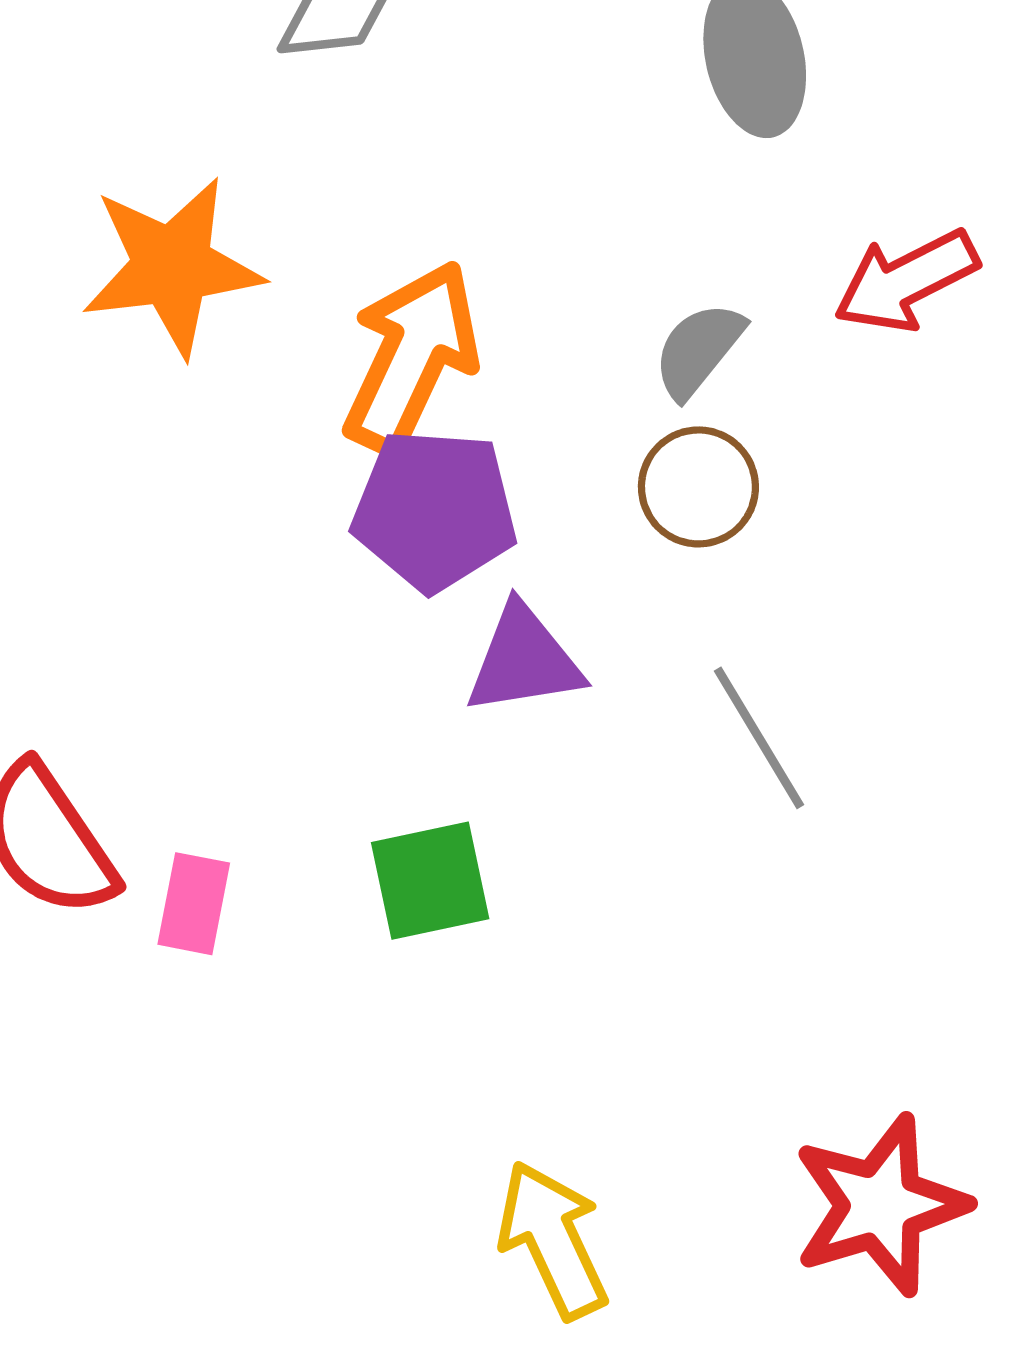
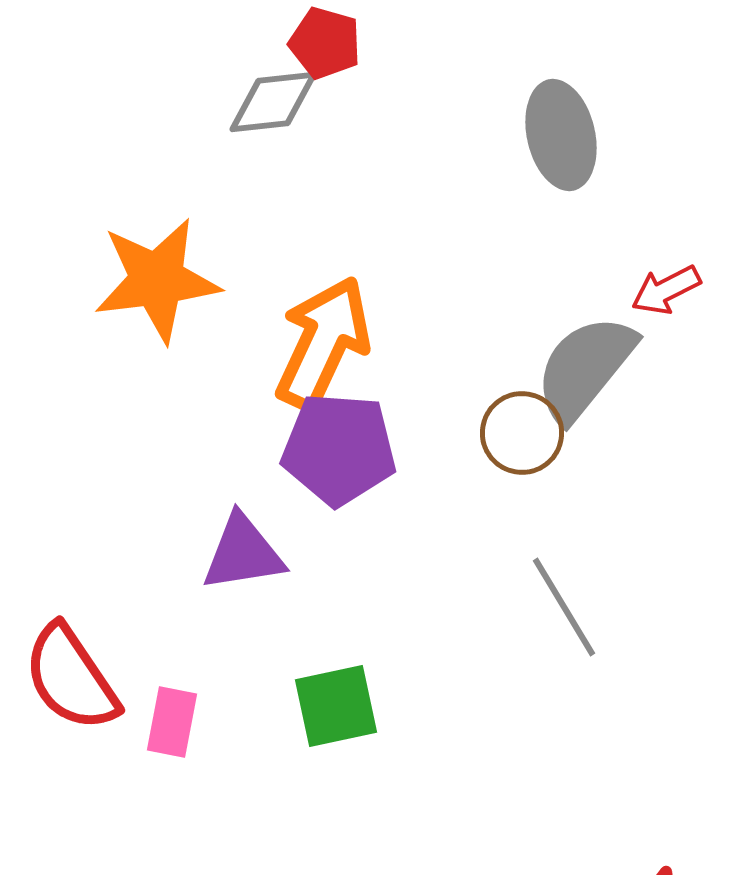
red arrow: (906, 281) -> (666, 290), size x0.7
gray semicircle: (698, 350) -> (585, 368), moved, size x1.6
purple triangle: (524, 660) -> (243, 553), moved

